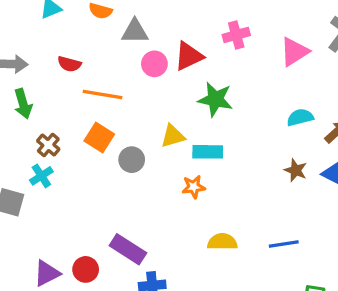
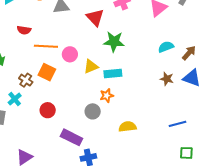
red triangle: (189, 56) -> (95, 17), turned -42
pink circle: (154, 64) -> (70, 54), moved
brown cross: (48, 145) -> (26, 80), moved
gray circle: (132, 160) -> (93, 111), moved
blue line: (284, 244) -> (178, 124), moved
red circle: (86, 269) -> (48, 110), moved

